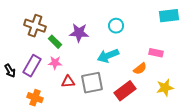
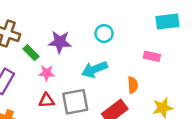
pink rectangle: (156, 53) -> (152, 56), moved
pink star: (55, 63) -> (47, 73), moved
orange semicircle: (140, 69) -> (133, 85), turned -56

